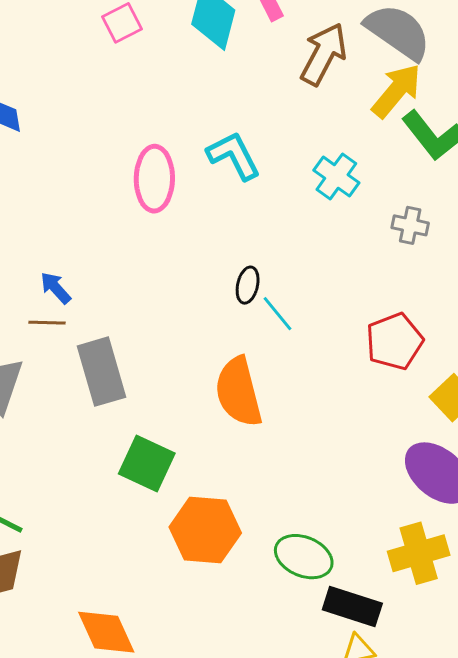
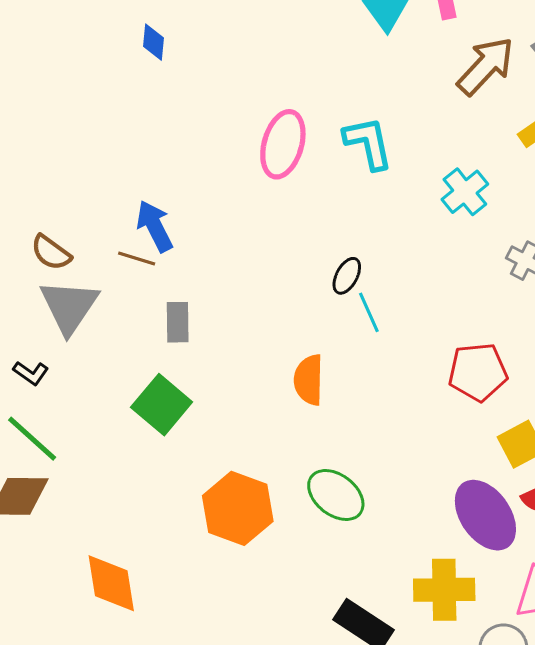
blue arrow: (56, 288) -> (155, 226), size x1.4
gray rectangle: (102, 372) -> (178, 322), size x0.6
orange semicircle: (239, 392) -> (309, 380), size x0.7
green square: (147, 463) -> (162, 405), moved
green ellipse: (304, 557) -> (336, 495), moved

